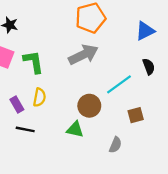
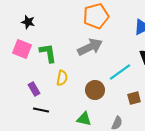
yellow semicircle: (39, 97) -> (62, 78), moved
green triangle: (75, 129) -> (84, 119), moved

